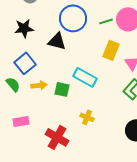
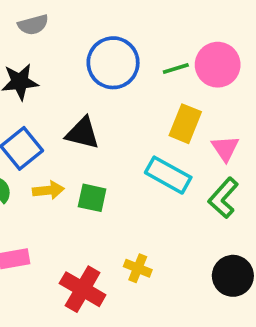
black triangle: (57, 41) -> (83, 133), moved
cyan rectangle: (85, 77) -> (168, 175), moved
yellow cross: (87, 117) -> (138, 268), moved

